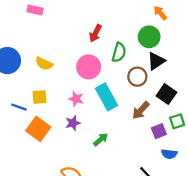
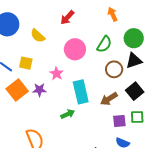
orange arrow: (160, 13) -> (113, 14), moved
red arrow: (95, 33) -> (67, 18), moved
cyan rectangle: (106, 97) -> (81, 92), moved
purple star: (73, 123) -> (39, 90), moved

